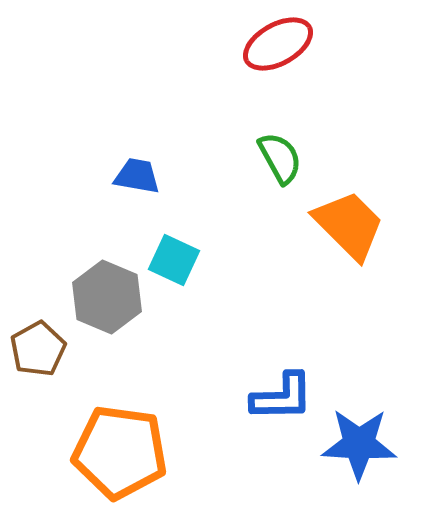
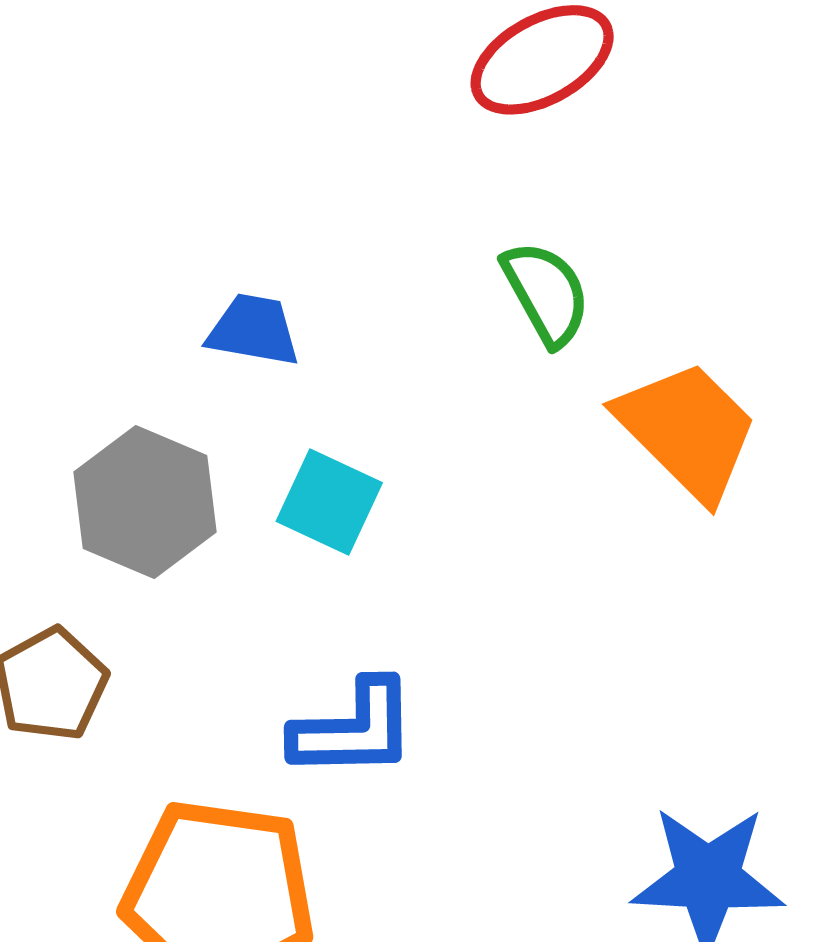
gray hexagon: (107, 297) -> (145, 502), moved
blue L-shape: (282, 397) -> (354, 729), moved

